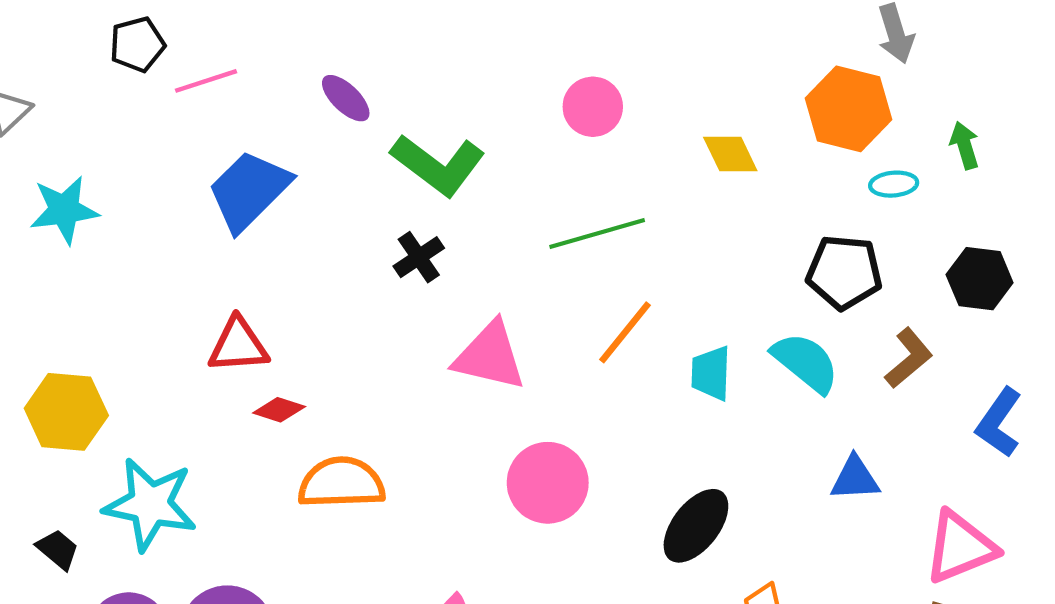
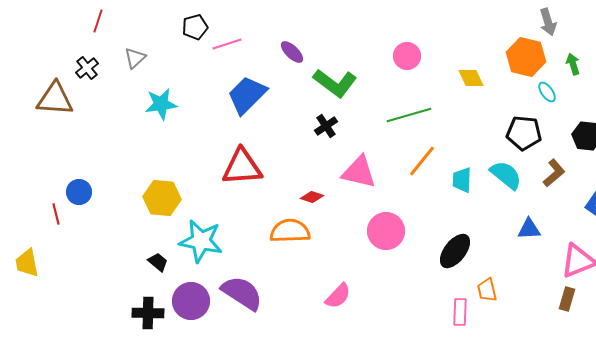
green arrow: (965, 145) -> (573, 64), moved
cyan ellipse: (894, 184) -> (547, 92), turned 60
red triangle: (238, 345) -> (242, 167), size x1.4
red diamond: (279, 410) -> (312, 197), moved

